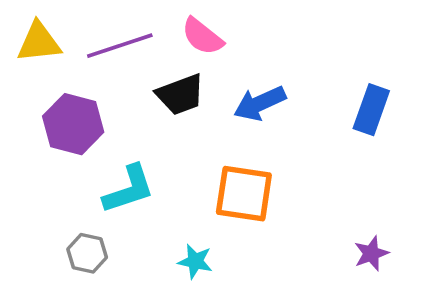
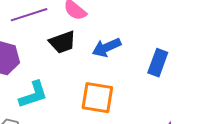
blue rectangle: (371, 110) -> (158, 63), moved

